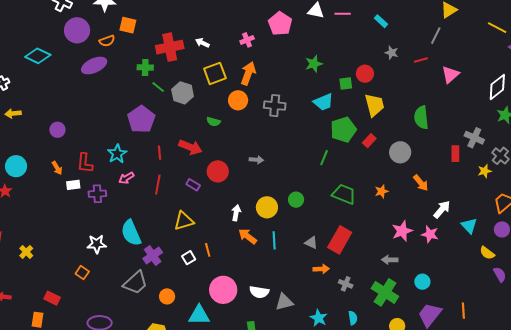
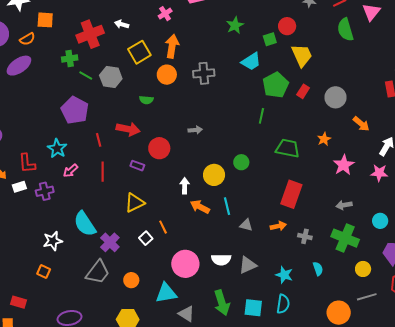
green semicircle: (421, 117) -> (345, 30), moved
pink star: (402, 231) -> (344, 165), moved
gray triangle: (311, 243) -> (246, 225), moved

